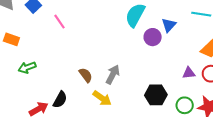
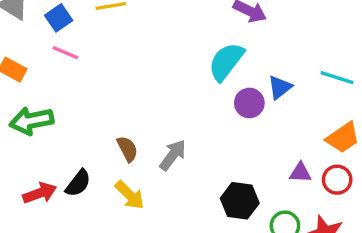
pink line: (59, 22) -> (65, 53), moved, turned -42
green arrow: (27, 68) -> (31, 121), size x1.4
yellow arrow: (102, 98) -> (130, 195), moved

